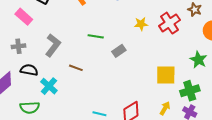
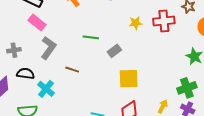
pink rectangle: (24, 17) -> (37, 23), moved
red cross: (169, 23) -> (164, 21), turned 30
yellow square: (166, 75) -> (129, 79), moved

